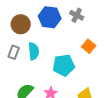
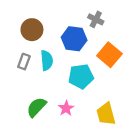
blue hexagon: (50, 17) -> (74, 39), moved
orange square: (89, 46) -> (109, 55), size x1.5

